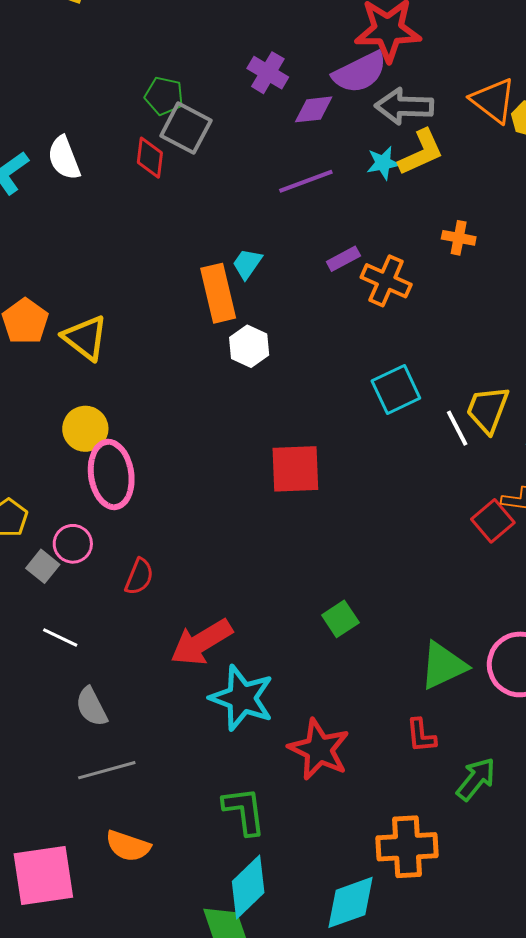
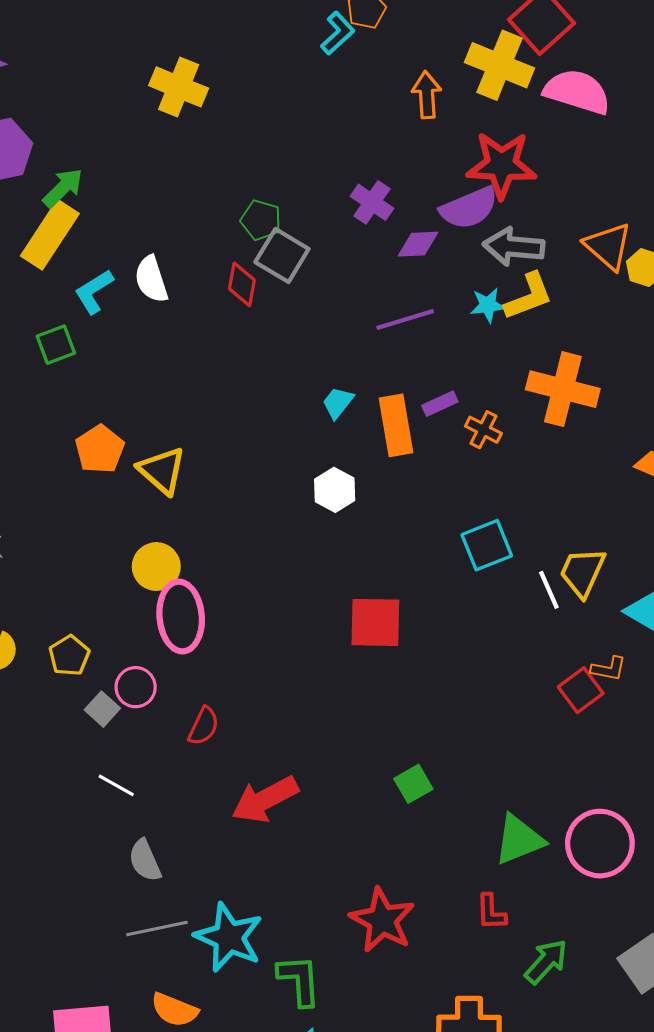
orange cross: (459, 238) -> (563, 389), size x2.0
orange cross: (386, 281) -> (483, 430), size x0.7
orange rectangle: (218, 293) -> (396, 425), moved
cyan star: (242, 698) -> (229, 937), moved

